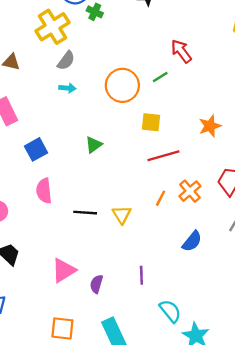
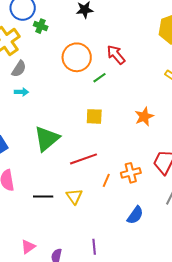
orange circle: (122, 85) -> (77, 57), moved
green triangle: (94, 145) -> (47, 139), size x1.8
red line: (163, 156) -> (84, 159), moved
orange cross: (190, 191) -> (131, 173), turned 30
pink triangle: (64, 270) -> (28, 247), size x0.7

